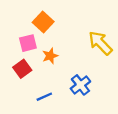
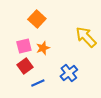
pink square: (28, 43) -> (24, 46), moved
red square: (22, 69) -> (25, 66), moved

